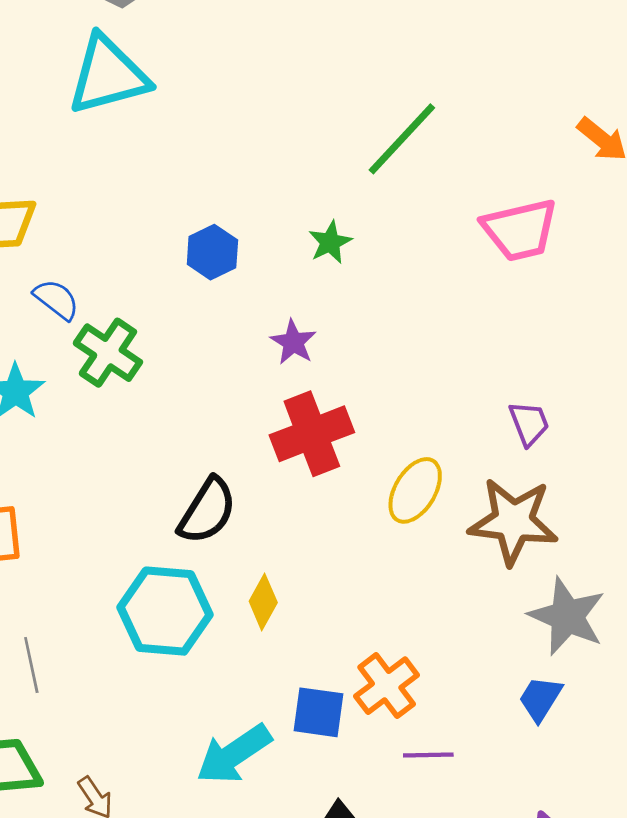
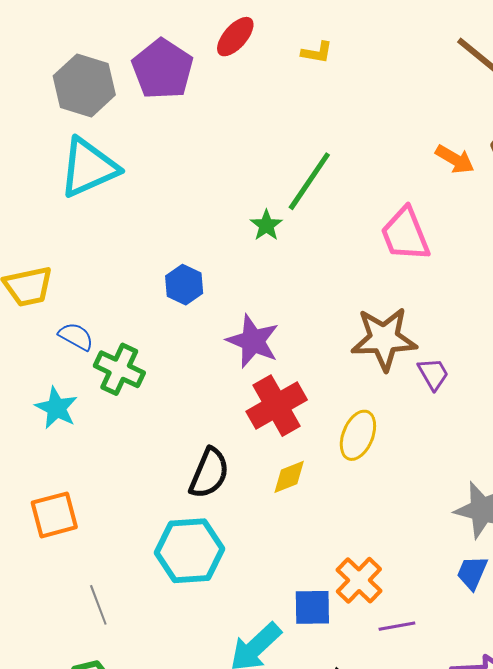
pink trapezoid: (520, 230) -> (405, 234), turned 90
green star: (330, 242) -> (266, 225), moved
purple star: (293, 342) -> (253, 341), size x1.6
brown star: (513, 521) -> (384, 339), moved
yellow diamond: (263, 602) -> (289, 477), moved, turned 48

